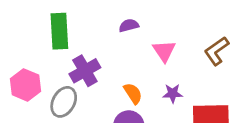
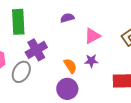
pink triangle: (164, 51) -> (92, 36), turned 36
purple star: (173, 93) -> (91, 61), moved

